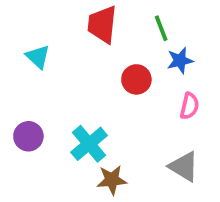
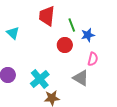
green line: (161, 28) -> (72, 25), moved
gray triangle: (184, 167) -> (81, 78), moved

